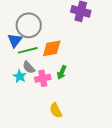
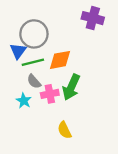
green arrow: (62, 72) -> (71, 87), size x1.6
cyan star: (20, 76) -> (24, 101), moved

